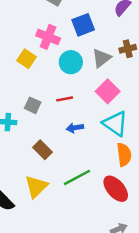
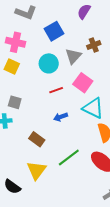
pink cross: (48, 37) -> (15, 42), moved
red line: (65, 99) -> (56, 90), moved
gray square: (33, 105) -> (15, 102), moved

